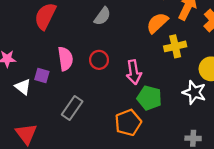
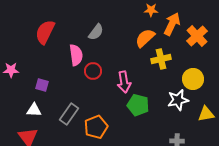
pink semicircle: (65, 59) -> (76, 55), moved
white triangle: (23, 87) -> (34, 110), moved, turned -35
white star: (194, 92) -> (178, 100), turned -30
orange pentagon: (128, 123) -> (96, 127), moved

